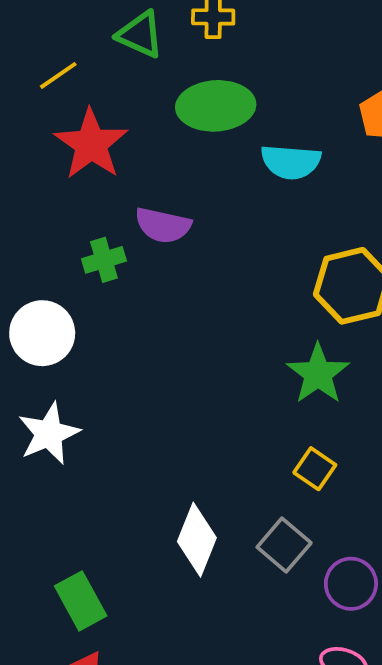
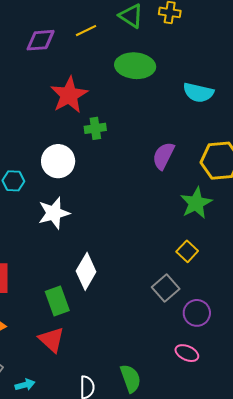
green ellipse: (216, 106) -> (135, 66), moved
red star: (91, 144) -> (69, 95), moved
purple semicircle: (163, 225) -> (163, 156), moved, turned 96
white diamond: (197, 540) -> (86, 271), moved

